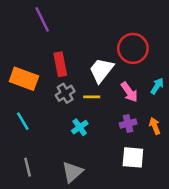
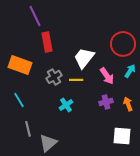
red circle: (133, 48) -> (123, 44), moved
red rectangle: (60, 64) -> (47, 42), moved
white square: (133, 157) -> (122, 136), moved
gray line: (28, 167) -> (28, 129), moved
gray triangle: (72, 172) -> (48, 143), moved

